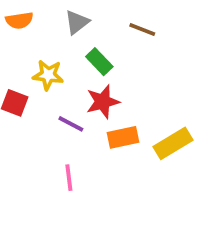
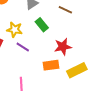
red star: (103, 102) -> (63, 47), moved
purple line: (71, 124) -> (23, 47), moved

